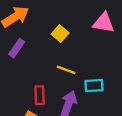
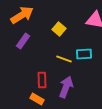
cyan rectangle: (94, 86) -> (84, 54), moved

